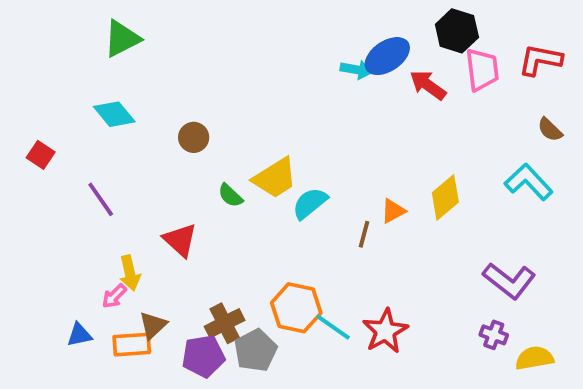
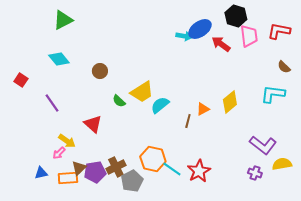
cyan L-shape: (529, 182) -> (273, 94), turned -40
yellow arrow: (130, 273) -> (67, 141), turned -42
purple pentagon: (203, 356) -> (95, 172), moved
yellow semicircle: (534, 358) -> (282, 164), moved

